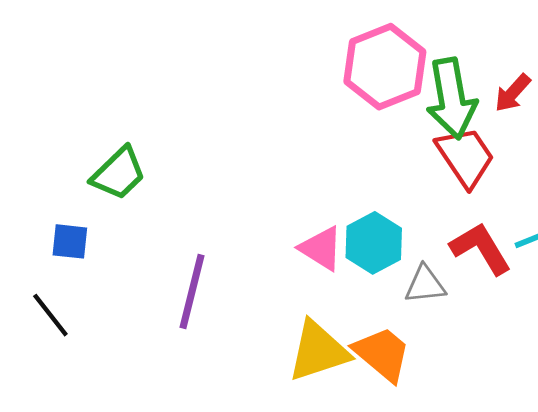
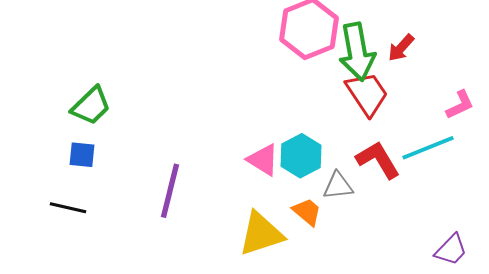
green trapezoid: (118, 173) -> (91, 106), moved
black line: (50, 315) -> (68, 208), turned -39
orange trapezoid: (382, 354) -> (307, 212), moved, size x0.7

